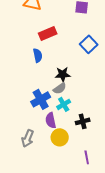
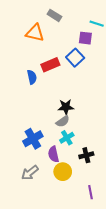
blue square: (89, 44) -> (75, 58), moved
blue semicircle: (38, 55) -> (32, 77), moved
blue cross: (41, 99) -> (33, 139), moved
gray arrow: (28, 138) -> (30, 173), turned 30

